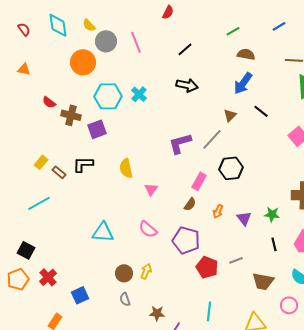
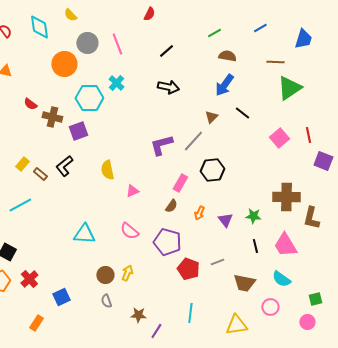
yellow semicircle: (89, 25) -> (70, 15), moved
cyan cross: (139, 94) -> (116, 83), moved
black L-shape: (83, 164) -> (64, 166), turned -40
pink triangle: (151, 189) -> (132, 191), turned 32

